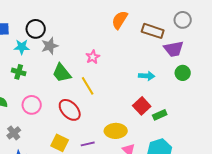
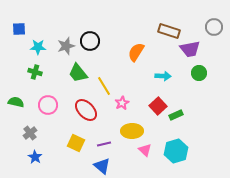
orange semicircle: (120, 20) -> (136, 52), moved
gray circle: (183, 20) -> (214, 27), moved
black circle: (36, 29) -> (90, 41), moved
pink star: (93, 57) -> (122, 103), moved

